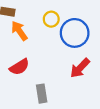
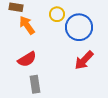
gray rectangle: (42, 94) -> (35, 84), moved

